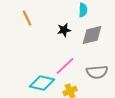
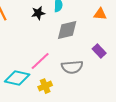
black star: (64, 30) -> (38, 13), moved

